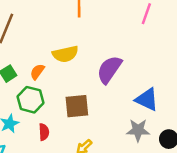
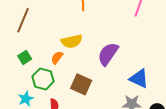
orange semicircle: (37, 72) -> (57, 58), moved
brown square: (77, 106) -> (81, 84), turned 30

